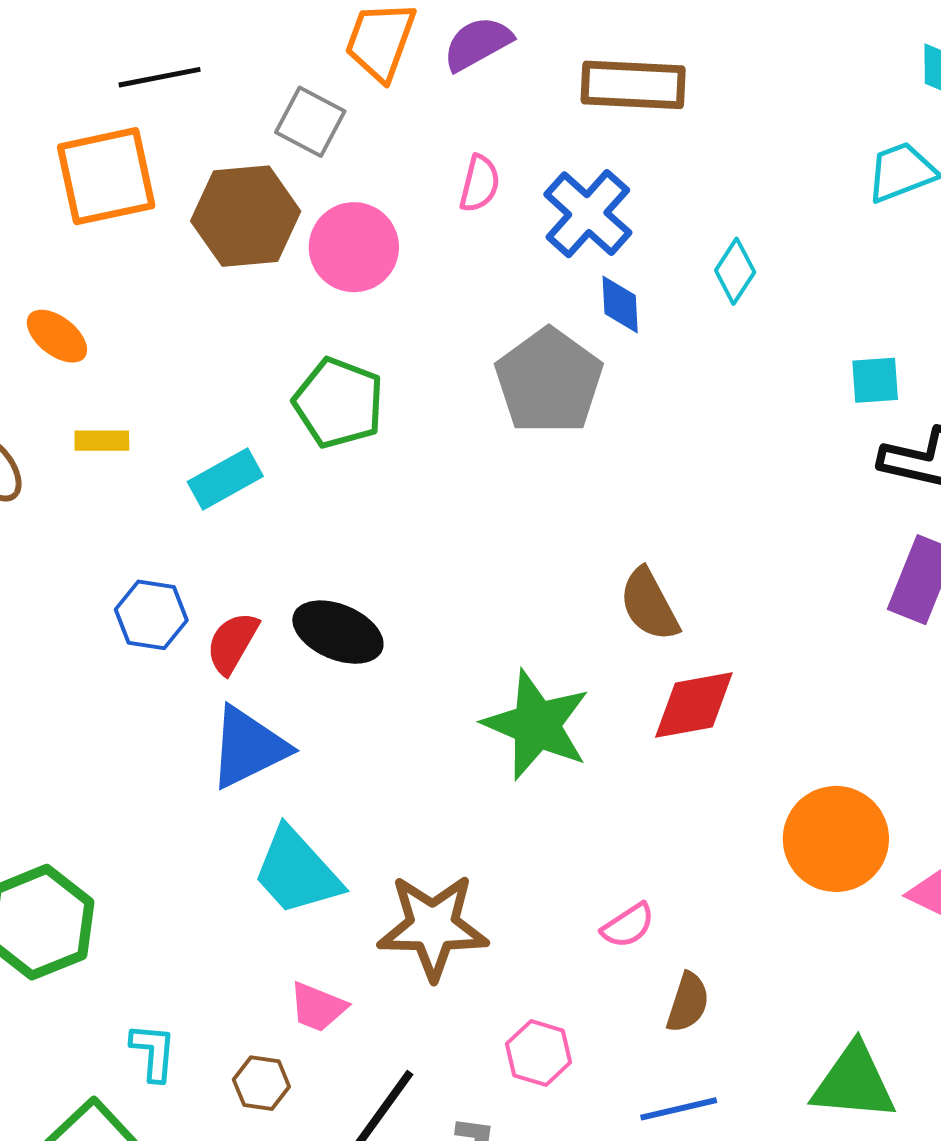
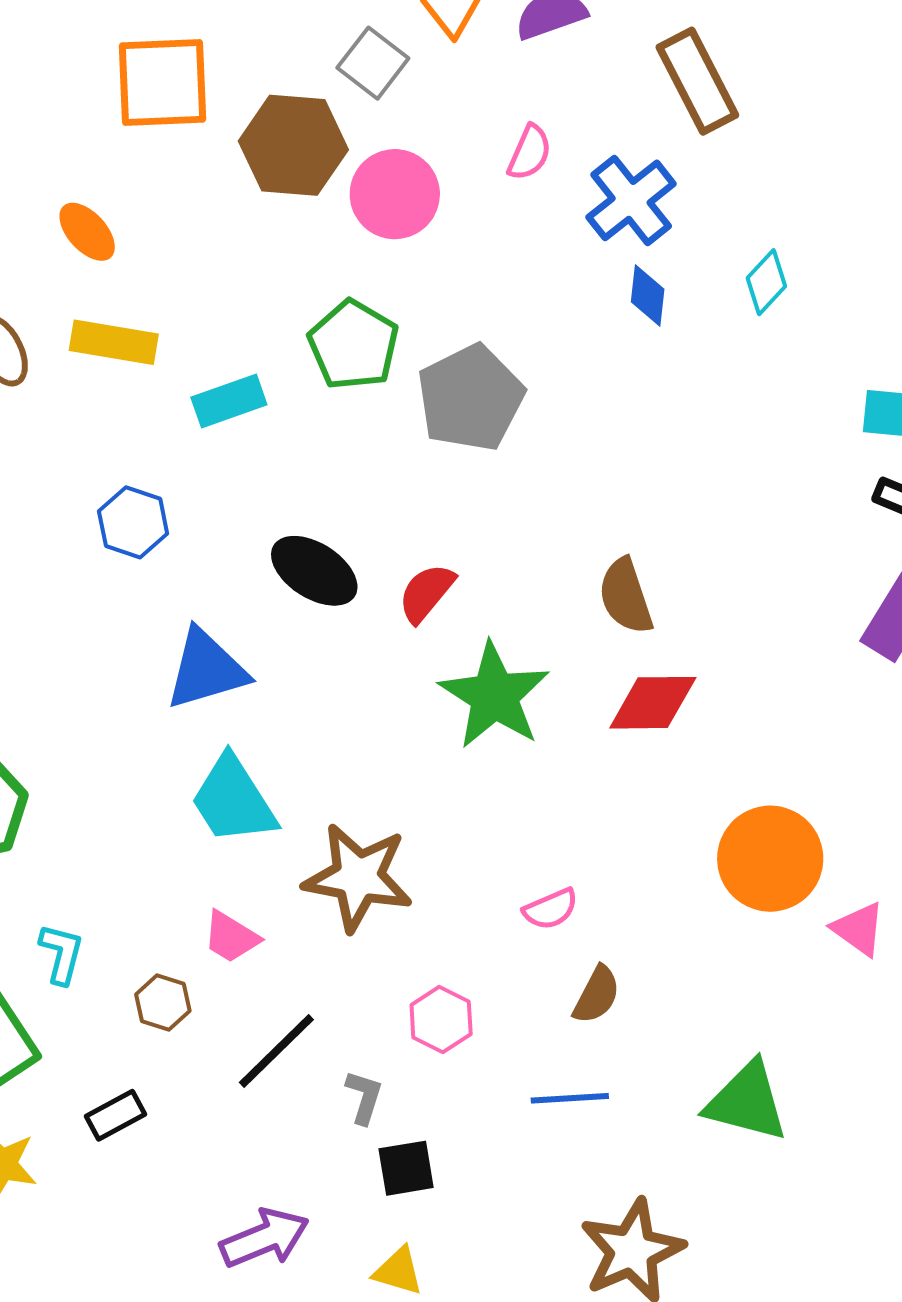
brown rectangle: (633, 85) -> (697, 81), turned 50
gray pentagon: (549, 381) -> (471, 398), moved
yellow rectangle: (102, 441) -> (114, 342), size x1.6
red semicircle: (232, 643) -> (426, 593), moved

